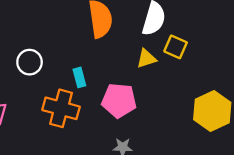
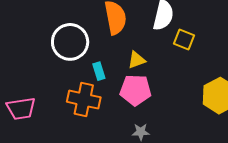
yellow triangle: (146, 59) -> (137, 60), moved
white circle: (30, 62) -> (70, 42), moved, size x1.6

